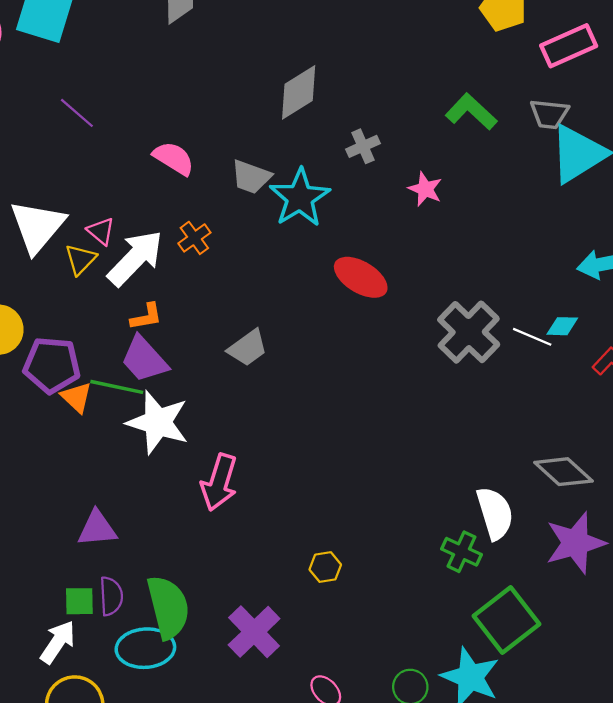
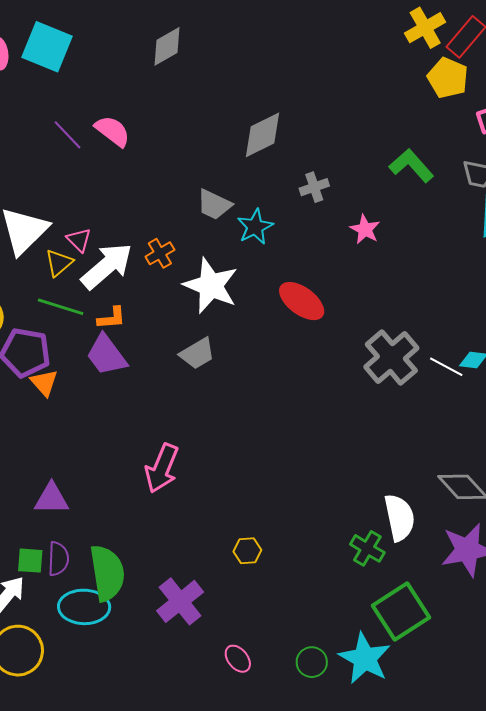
pink semicircle: (174, 158) -> (113, 131), moved
cyan star: (300, 198) -> (255, 227), size x0.7
green line: (117, 387) -> (61, 307), moved
white star: (158, 422) -> (211, 286), moved

